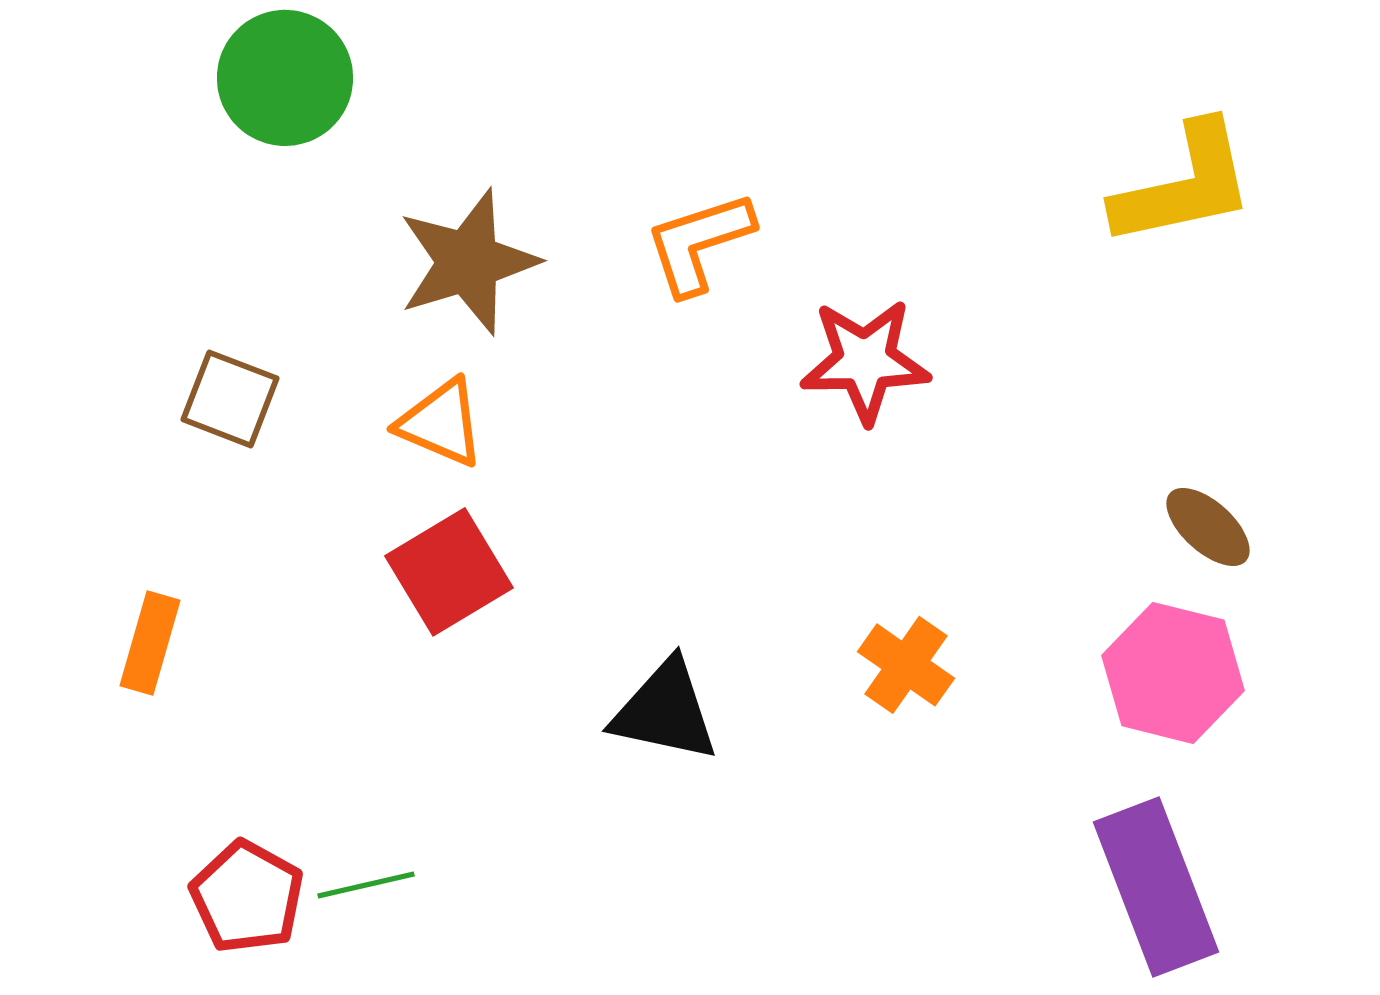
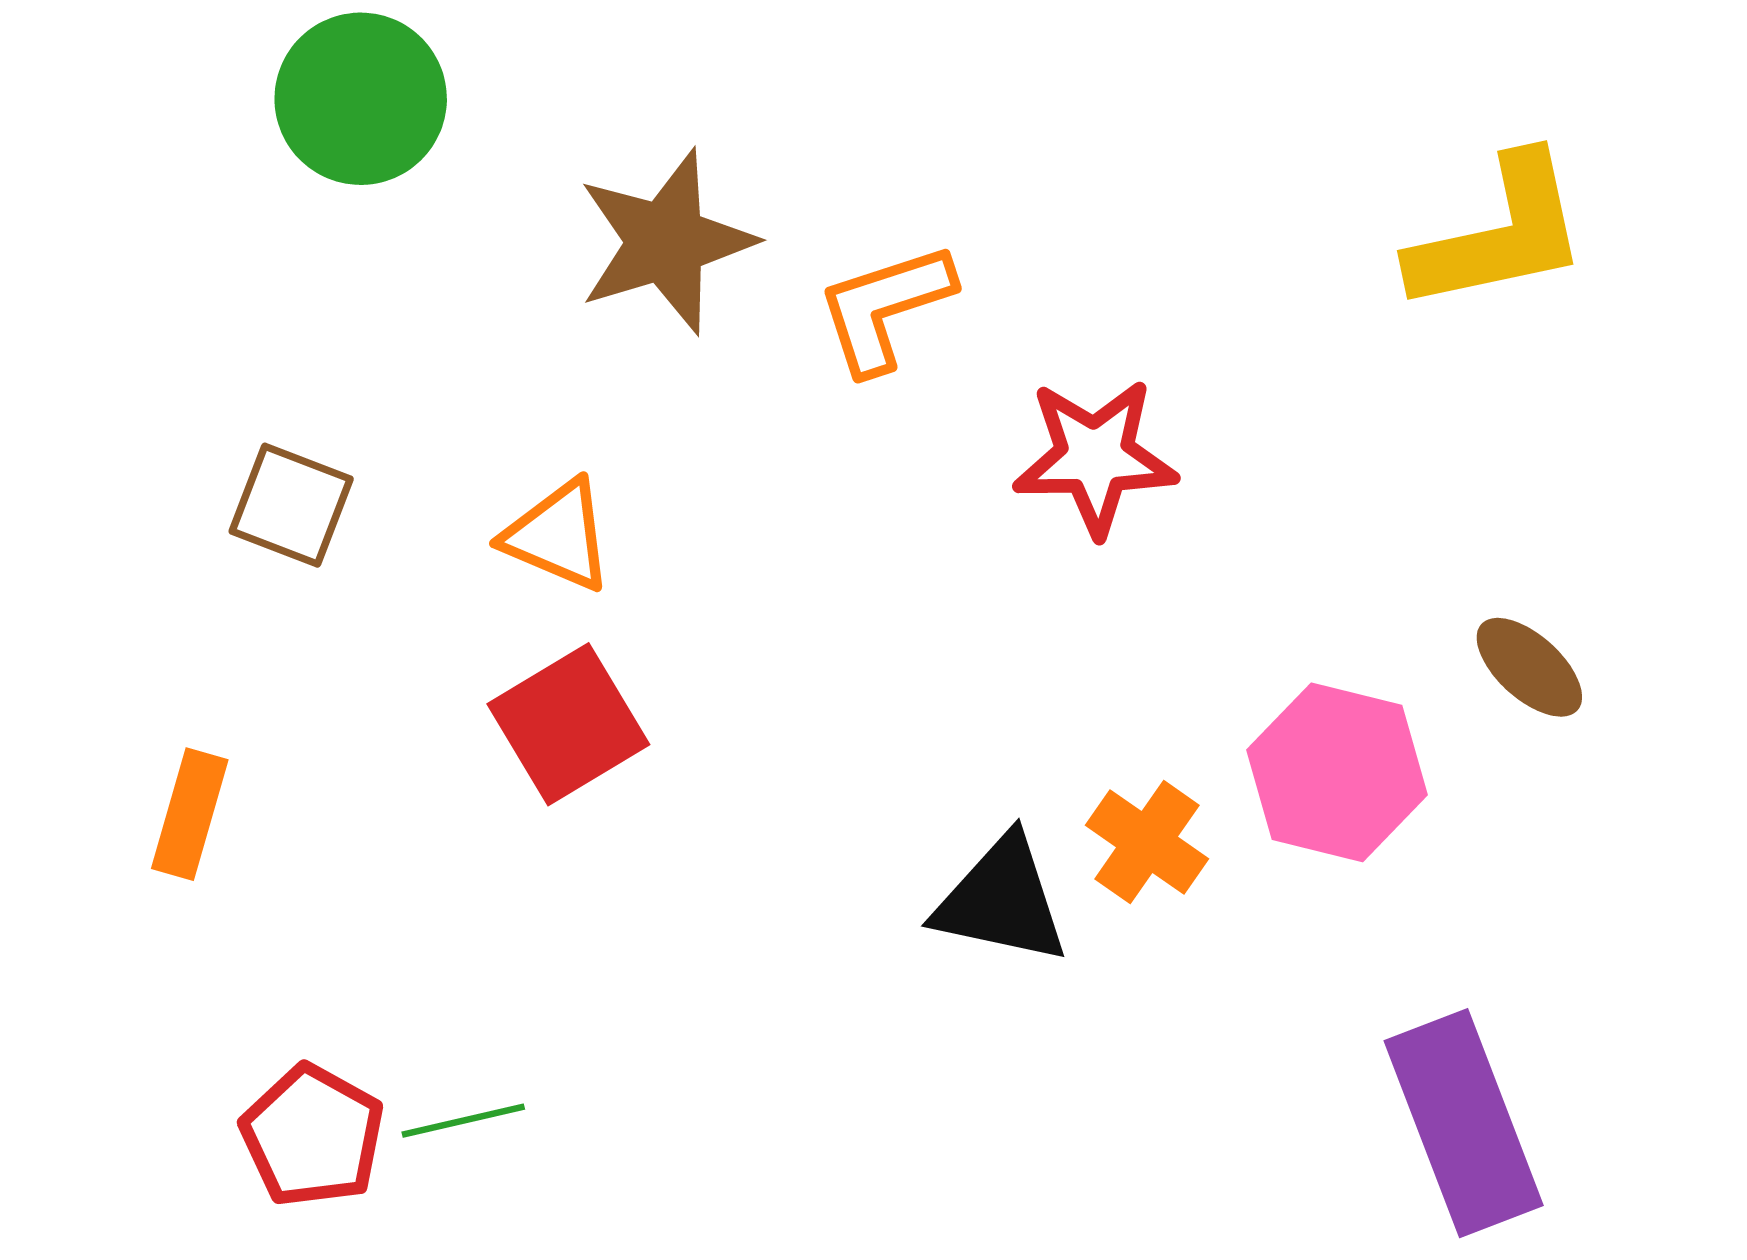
brown star: (468, 262) -> (666, 242), moved
pink hexagon: (1173, 673) -> (1337, 772), moved
black triangle: (665, 711) -> (1001, 900), moved

